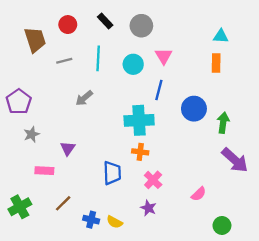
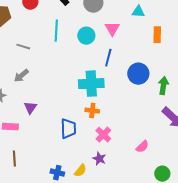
cyan triangle: (221, 36) -> (138, 12), moved
gray line: (64, 61) -> (23, 47), moved, turned 32
gray arrow: (84, 98) -> (21, 76), moved
brown line: (63, 203) -> (14, 159), moved, turned -49
blue cross: (91, 220) -> (57, 173), moved
yellow semicircle: (114, 222) -> (80, 171), moved, turned -80

